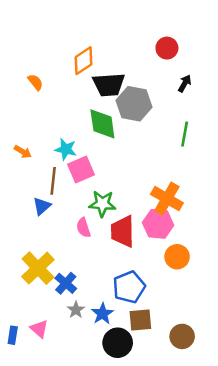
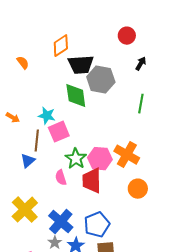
green star: (102, 204) -> (76, 159), turned 30
pink hexagon: (158, 224) -> (100, 159), moved
orange circle: (177, 257) -> (138, 189), moved
blue cross: (66, 283) -> (61, 222), moved, size x1.4

